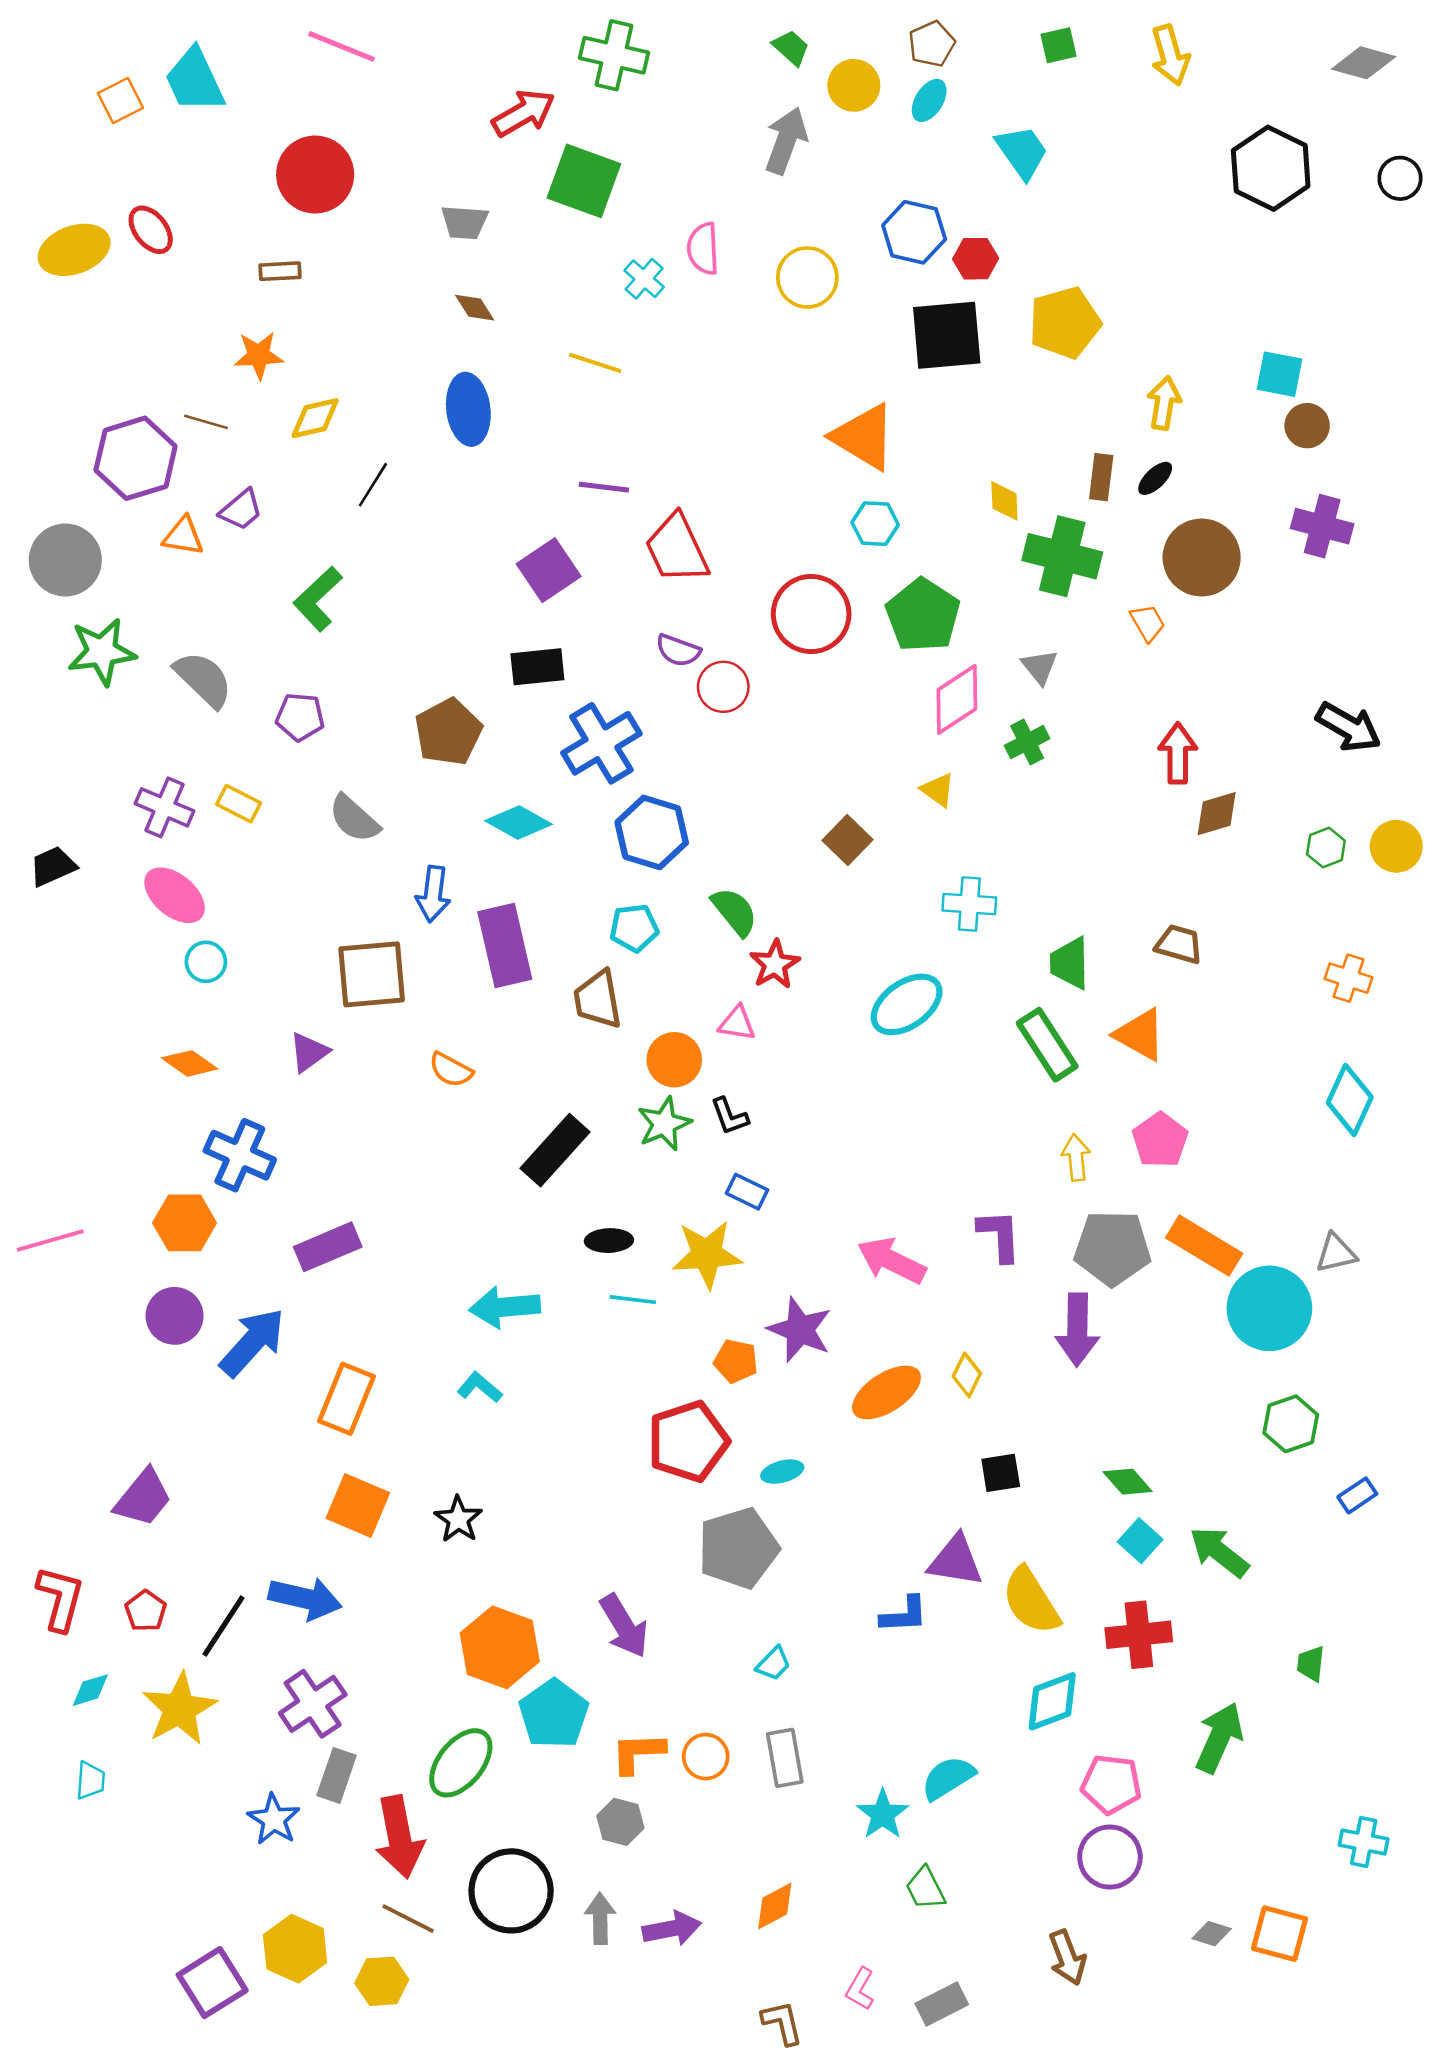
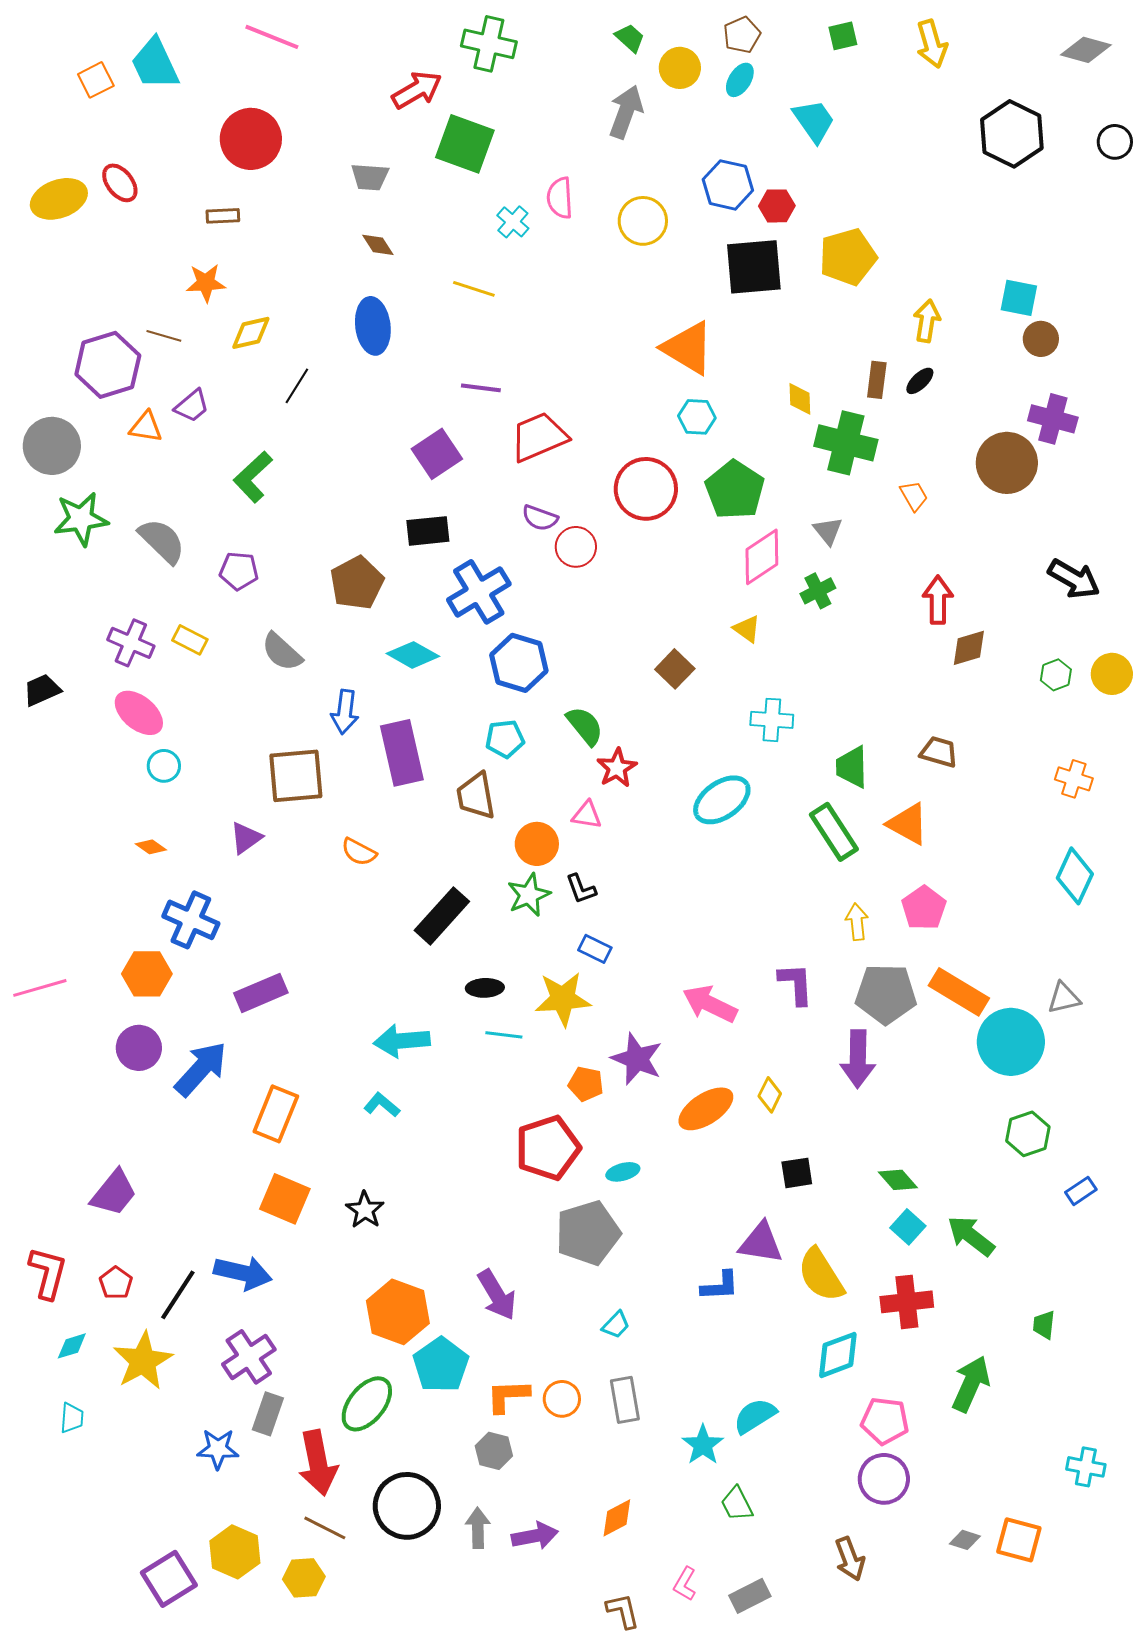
red trapezoid: (677, 549) -> (539, 437), turned 92
brown circle: (1202, 557) -> (1007, 463), moved
orange diamond: (190, 1063) -> (151, 847), size x0.7
blue star: (274, 1819) -> (218, 1449), turned -30

